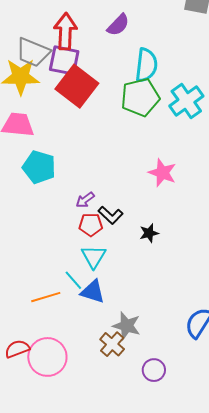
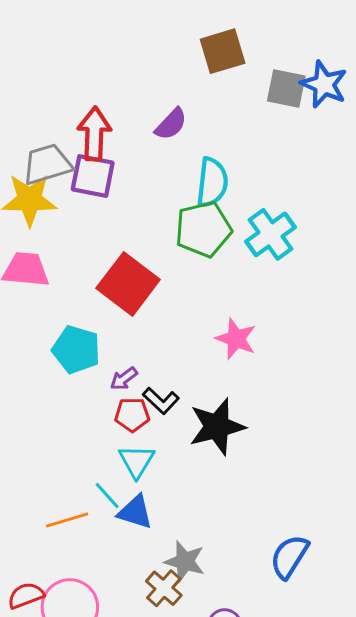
gray trapezoid: (33, 52) -> (47, 164), turned 141
red square: (77, 86) -> (128, 284), moved
cyan pentagon: (39, 167) -> (76, 350), moved
black star: (149, 233) -> (217, 427), size x2.0

